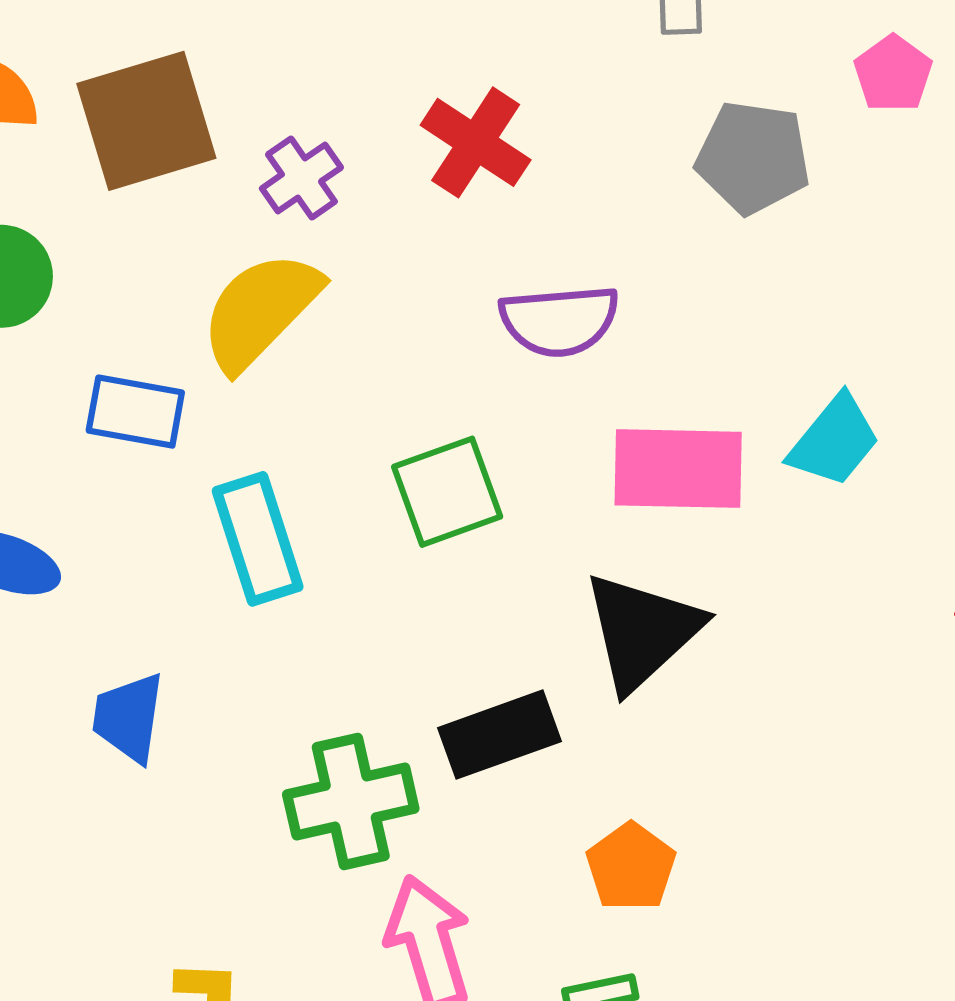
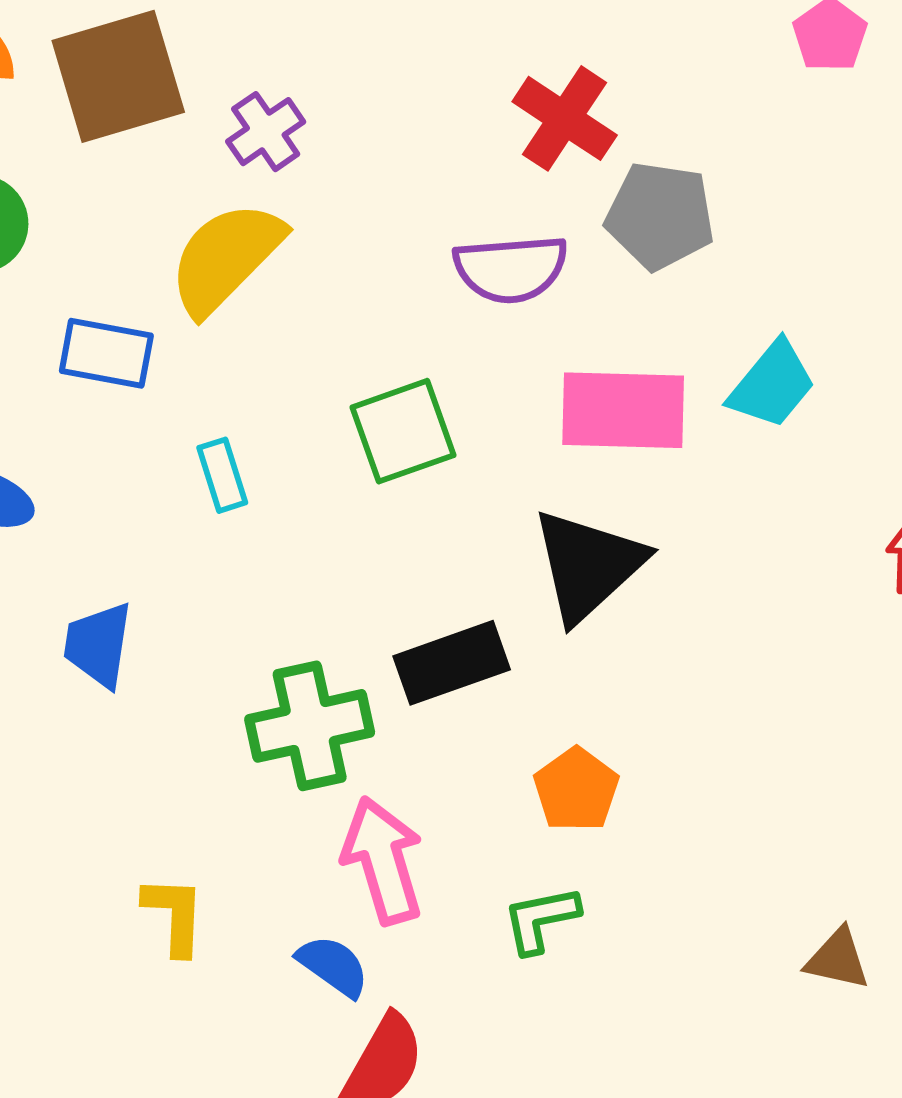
red cross: (476, 142) -> (565, 118), moved
gray pentagon: (753, 157) -> (660, 216), moved
cyan rectangle: (258, 539) -> (222, 475), size x0.6

